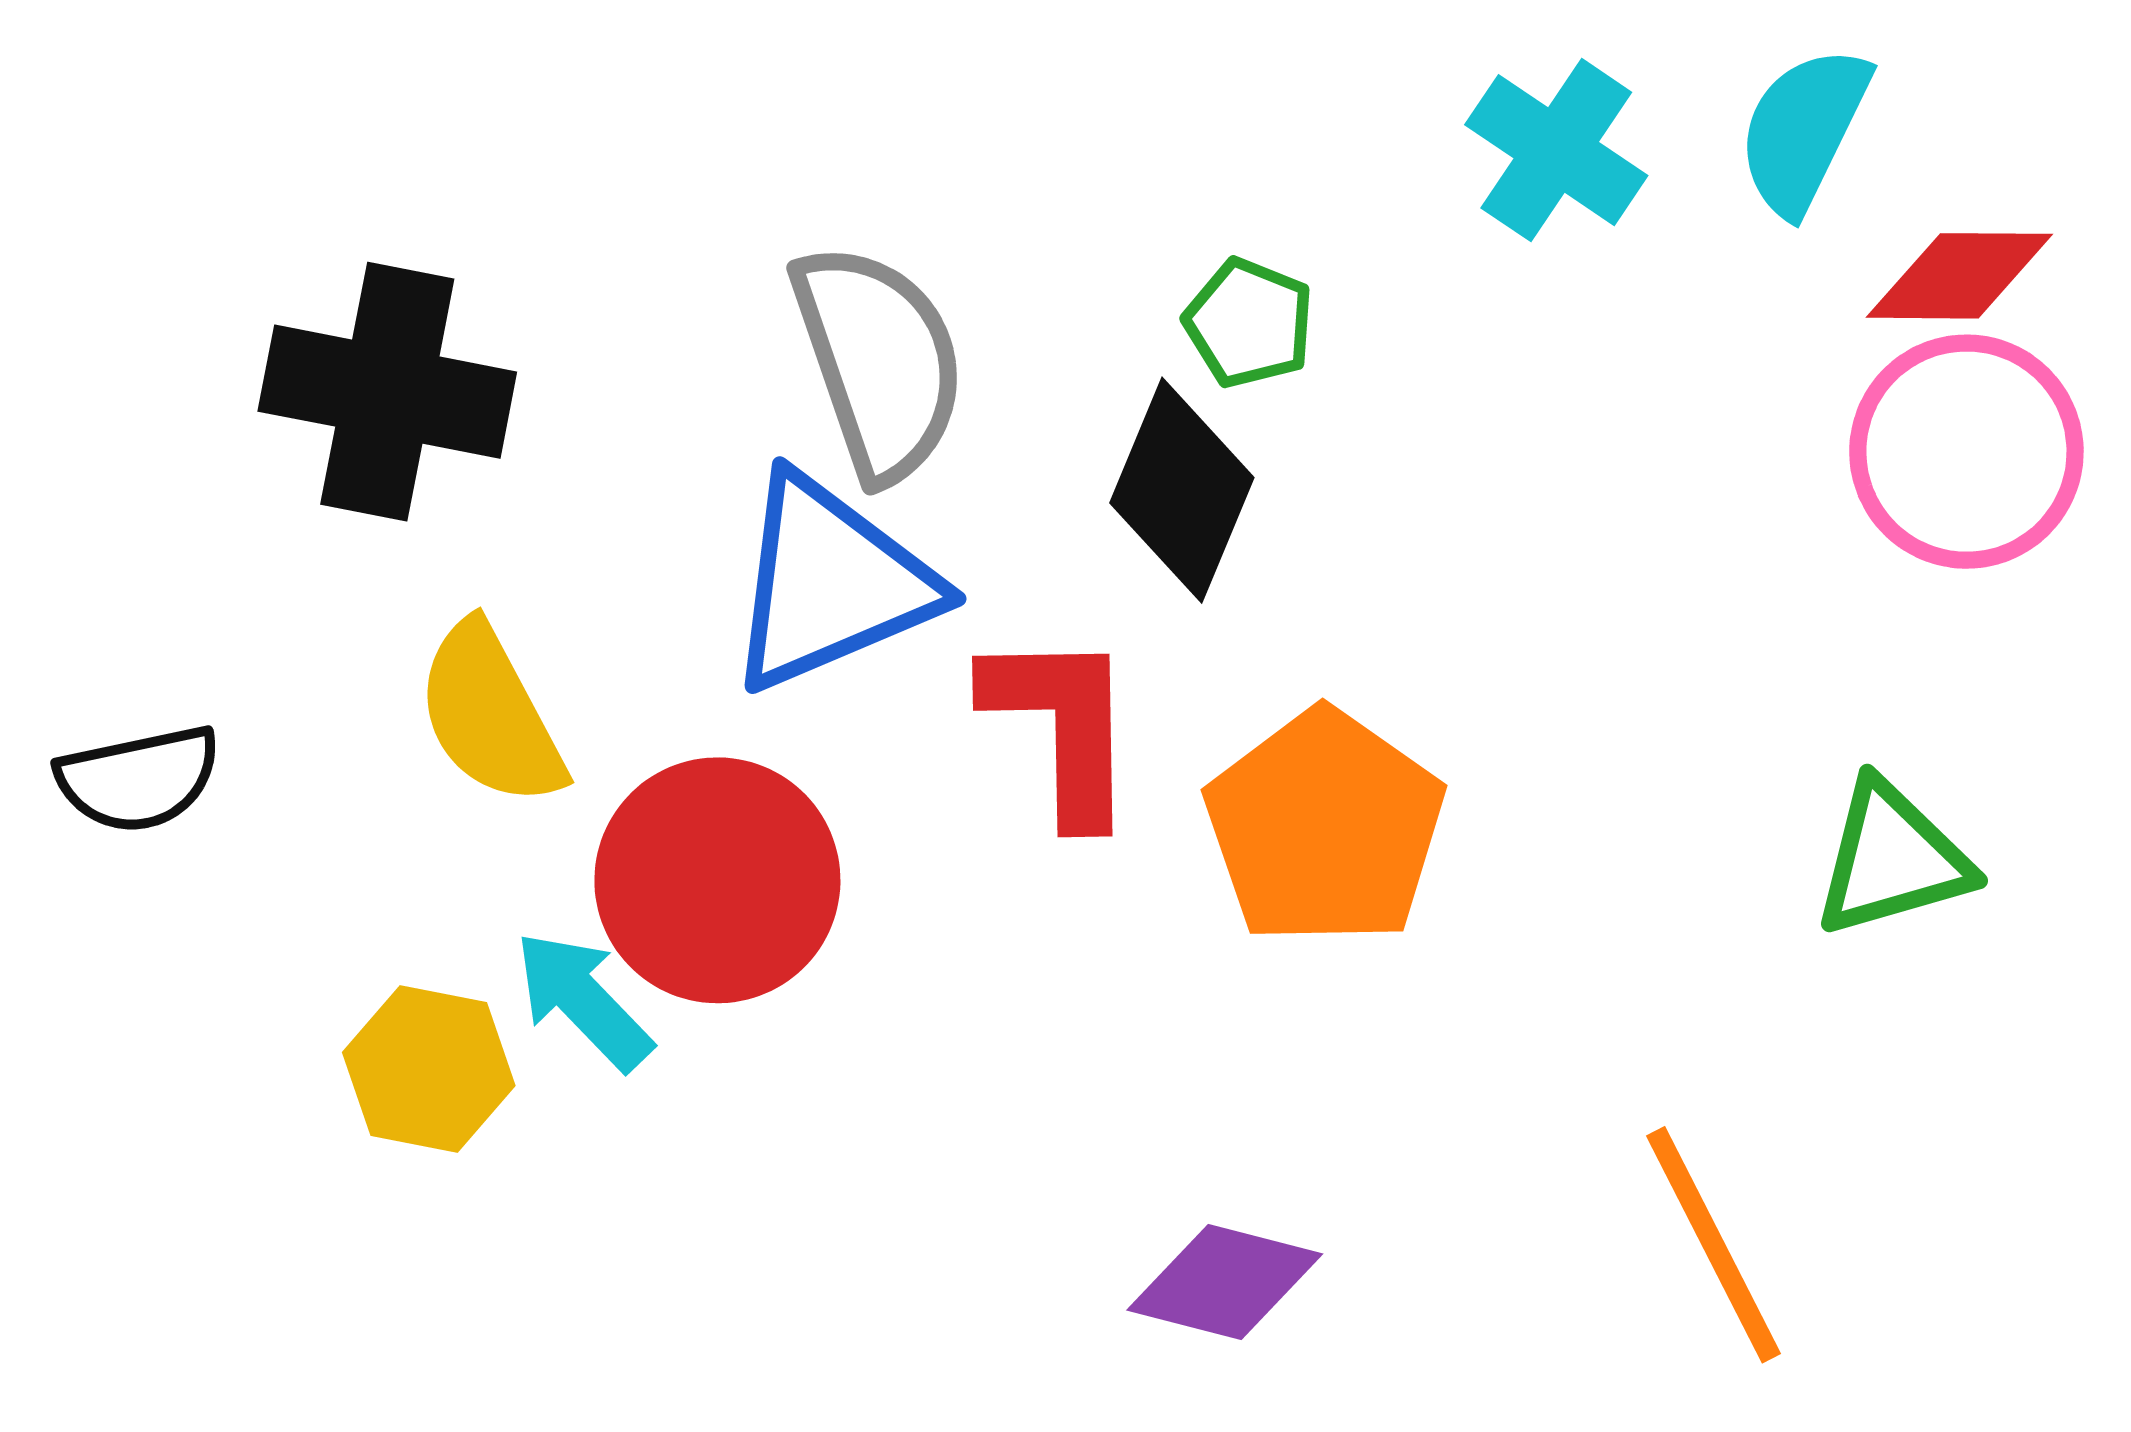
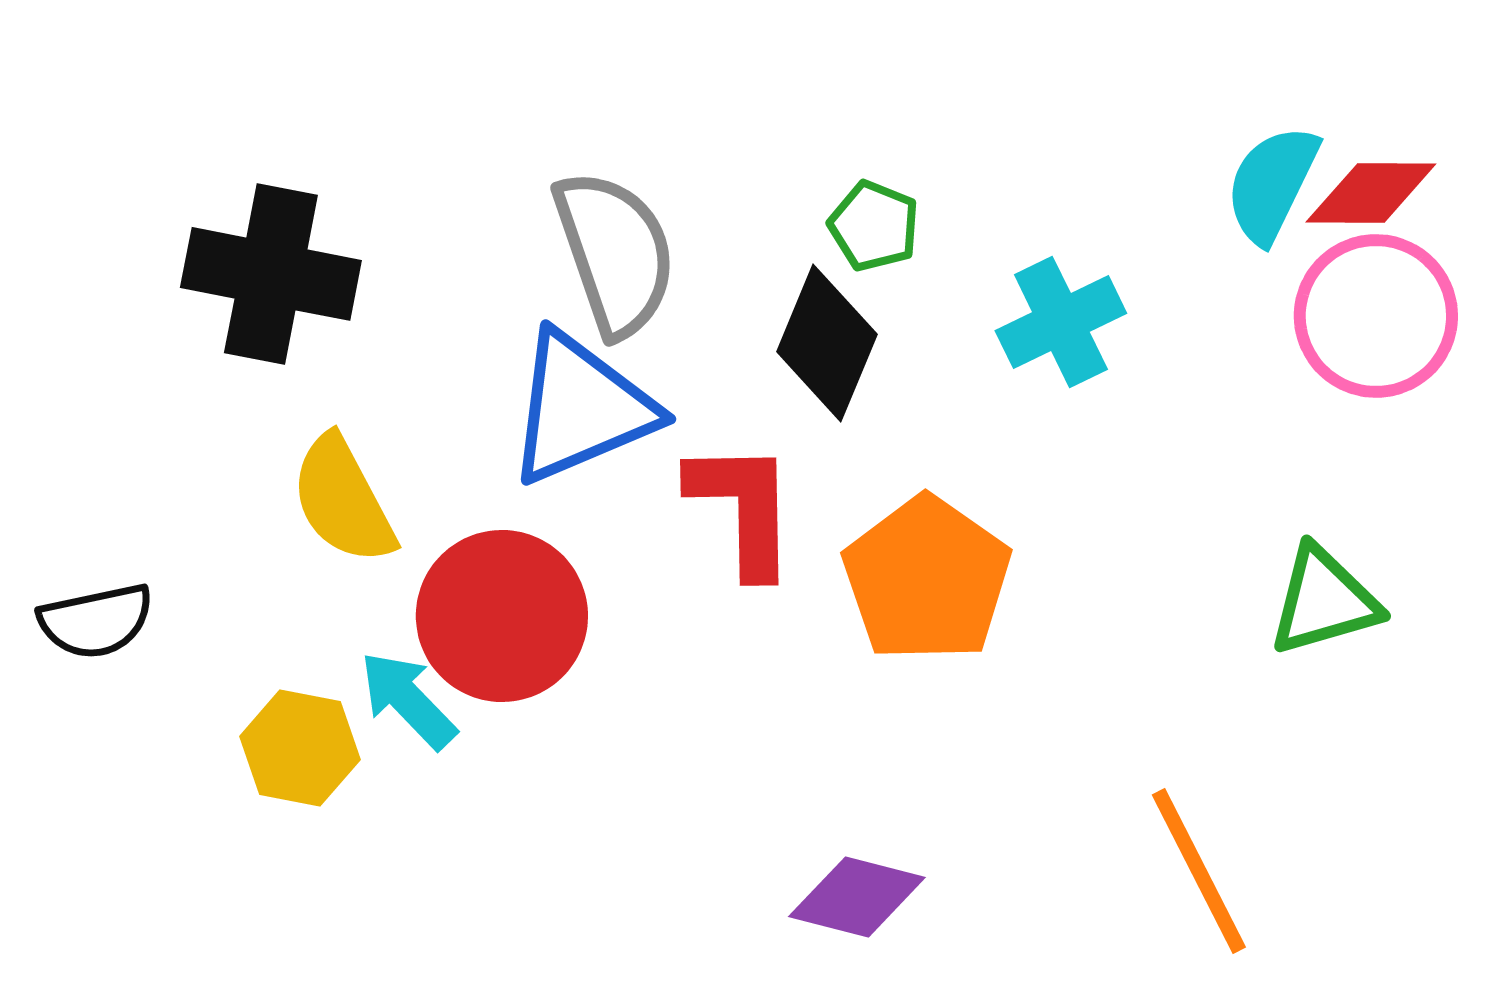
cyan semicircle: (1804, 130) -> (1272, 184), moved
cyan cross: (1556, 150) -> (1061, 322), moved, turned 30
black semicircle: (139, 779) -> (96, 621), moved

